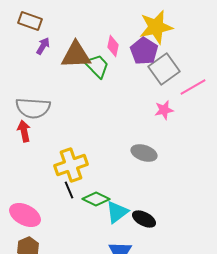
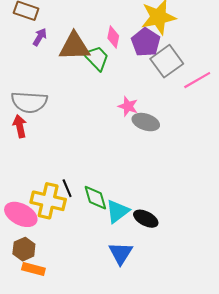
pink star: (164, 110) -> (128, 106), moved, turned 30
gray ellipse: (144, 153) -> (146, 122), moved
yellow cross: (71, 165) -> (48, 201), moved, turned 32
green diamond: (96, 199) -> (95, 198), turned 48

